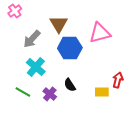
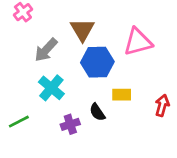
green line: (23, 92) -> (19, 122), moved, turned -56
yellow rectangle: (102, 92) -> (122, 95), moved
purple cross: (50, 94) -> (70, 124), turned 32

